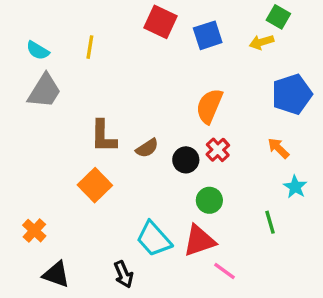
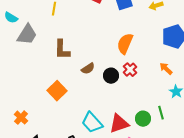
cyan semicircle: (38, 50) -> (11, 18), moved
brown L-shape: (103, 136) -> (62, 50), moved
green circle: (209, 200) -> (143, 119), moved

